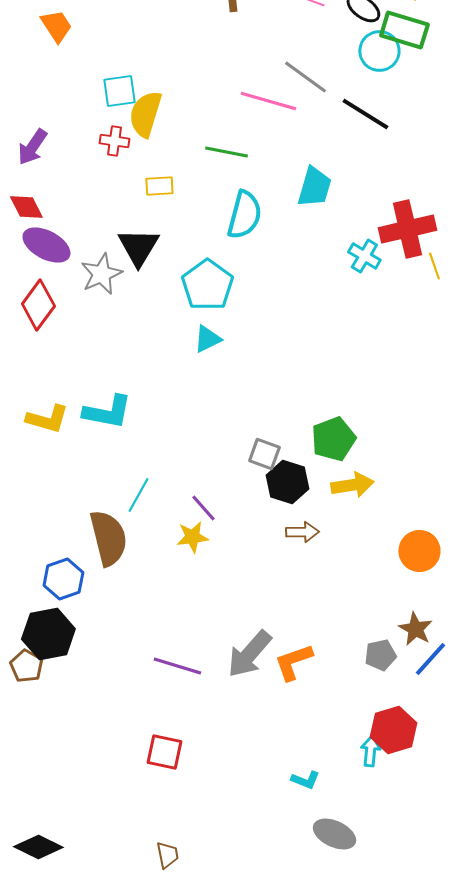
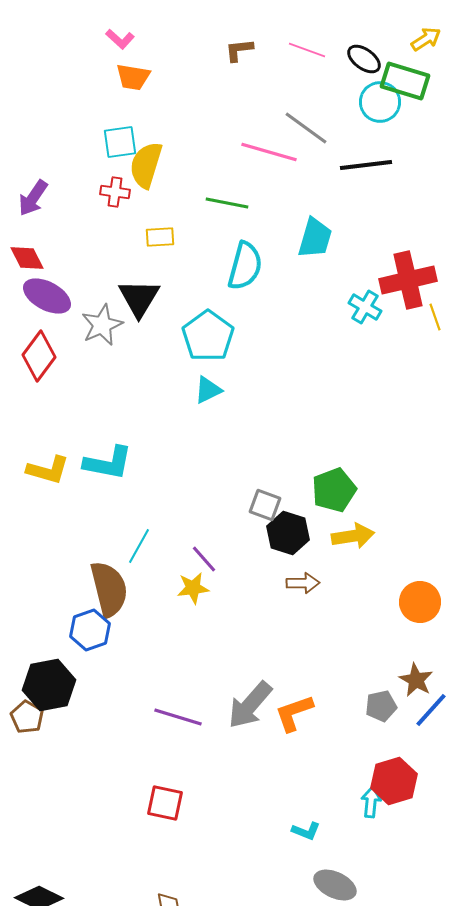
orange trapezoid: (56, 26) -> (133, 77), moved, turned 132
black line: (365, 114) -> (366, 165), turned -39
blue hexagon: (63, 579) -> (90, 630), moved

